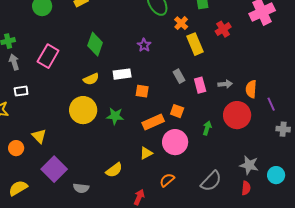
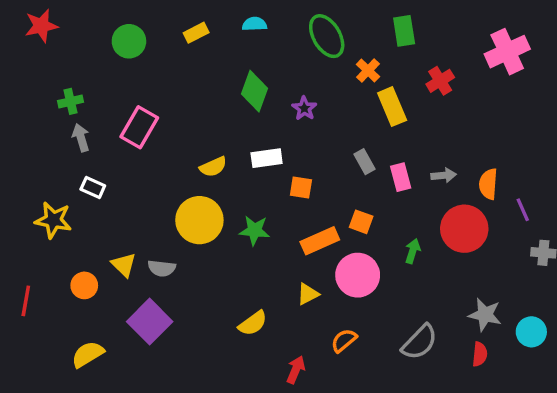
green diamond: (95, 44) -> (254, 91), moved
white rectangle: (21, 91) -> (93, 187), turned 32
gray semicircle: (81, 188) -> (162, 268), moved

